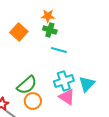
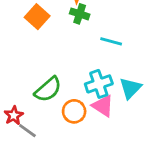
cyan line: (59, 50) -> (111, 41), moved
orange circle: (33, 101) -> (74, 111), moved

